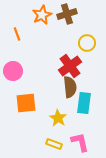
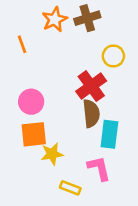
pink circle: (13, 71) -> (31, 102), moved
yellow star: (58, 118) -> (52, 154), moved, turned 30
pink L-shape: (80, 142) -> (99, 168), moved

